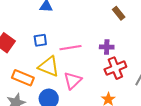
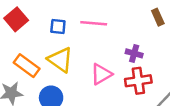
pink line: (70, 48) -> (94, 23), moved
pink triangle: (73, 81) -> (101, 74), moved

